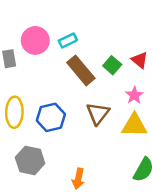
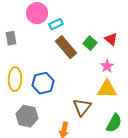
pink circle: (35, 40) -> (37, 13), moved
brown triangle: (98, 113) -> (82, 107), moved

